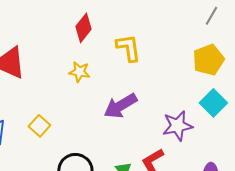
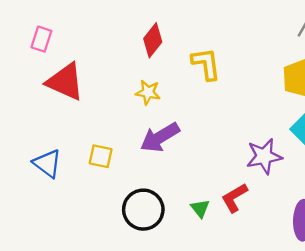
purple arrow: (120, 106) -> (160, 137), moved
yellow square: (39, 126) -> (101, 156), turned -30

